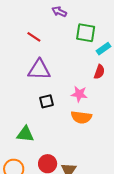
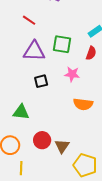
green square: (86, 33) -> (62, 44), moved
orange semicircle: (81, 117) -> (83, 104), moved

